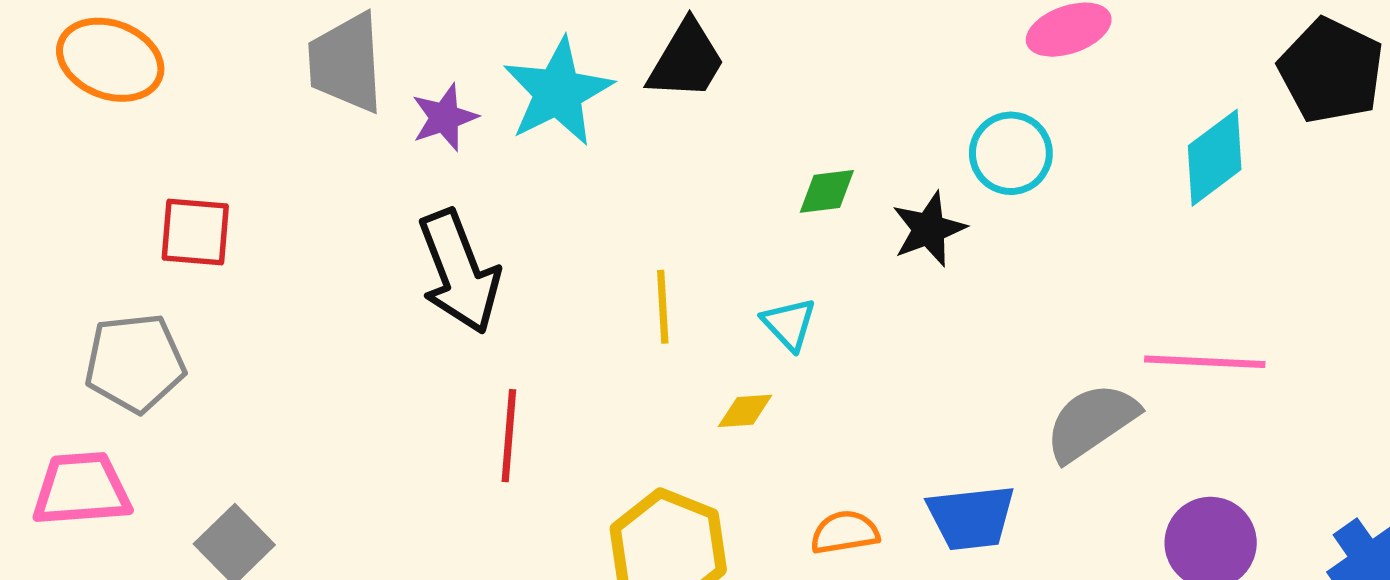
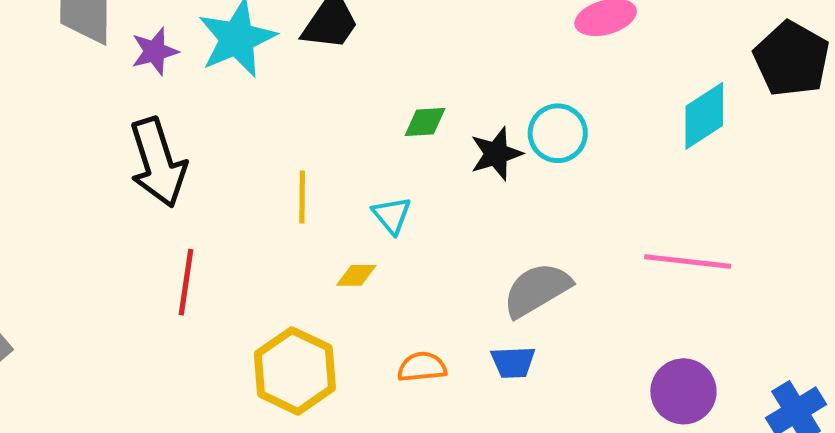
cyan circle: (1011, 153) -> (558, 133), moved
gray semicircle: (1091, 422) -> (537, 290), moved
blue trapezoid: (971, 518) -> (513, 362), size x0.7

